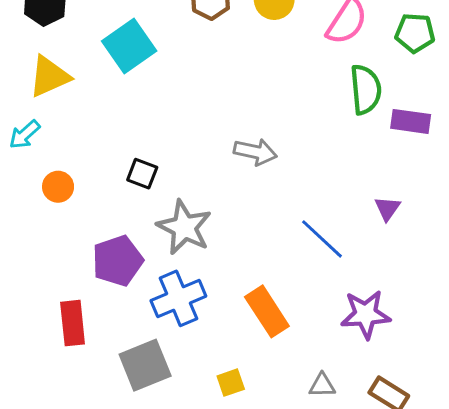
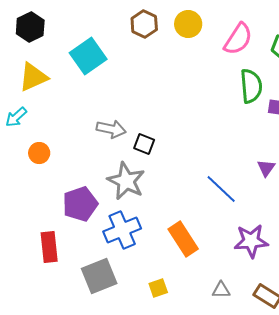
gray arrow: (255, 152) -> (111, 129), moved
black square: (142, 174) -> (144, 144), moved

